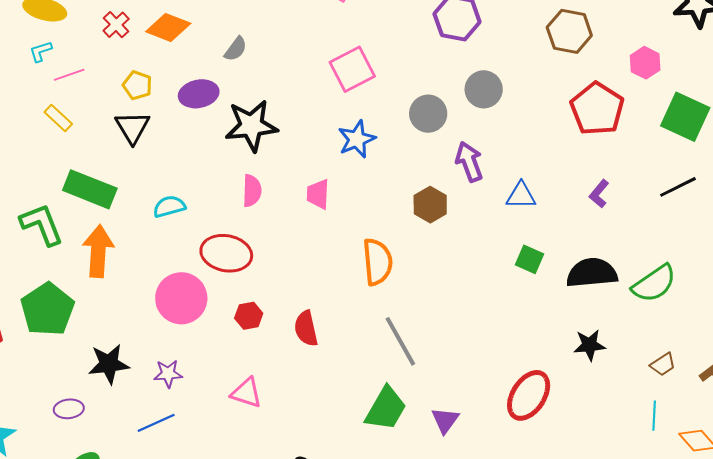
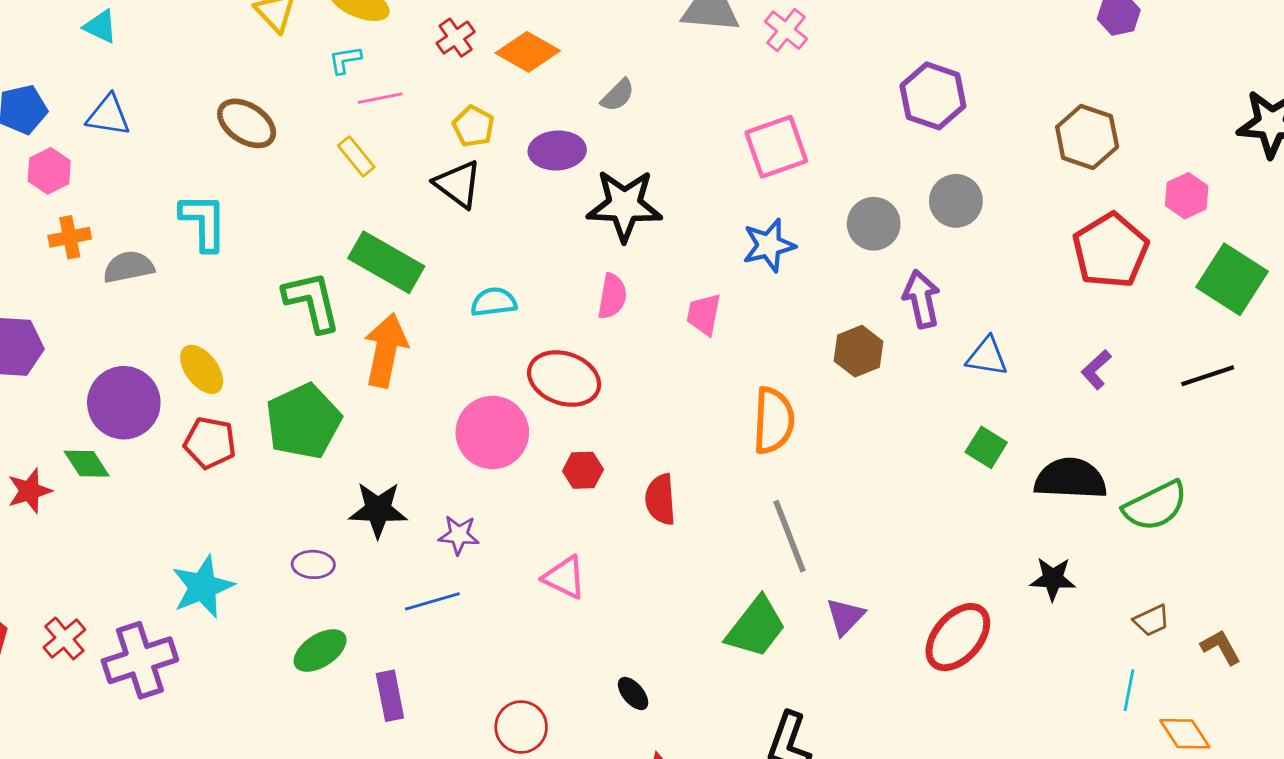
black triangle: (132, 127) -> (458, 184), turned -30
purple triangle: (445, 420) -> (845, 617), moved

